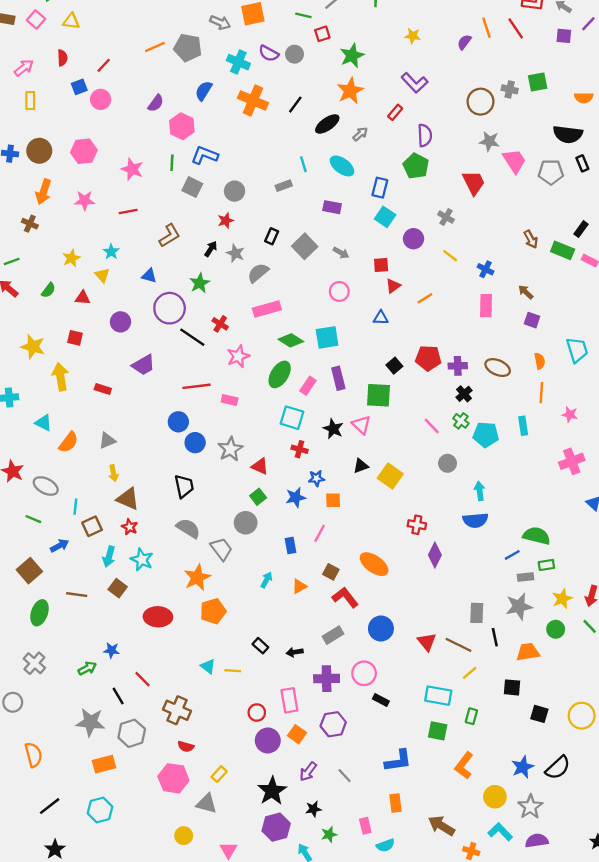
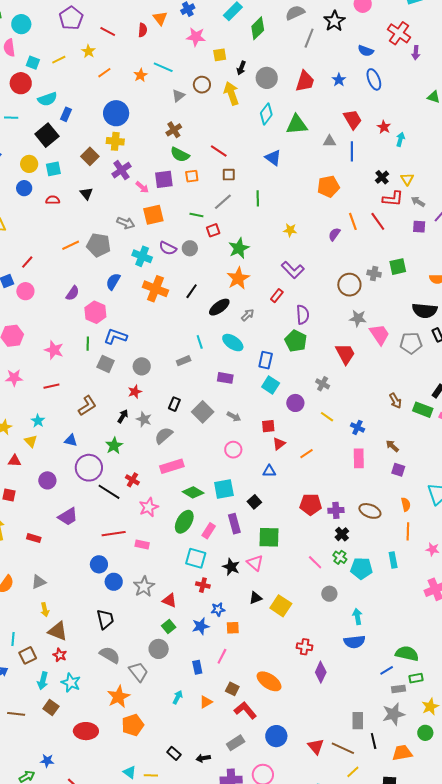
black square: (394, 366) -> (254, 502), moved

